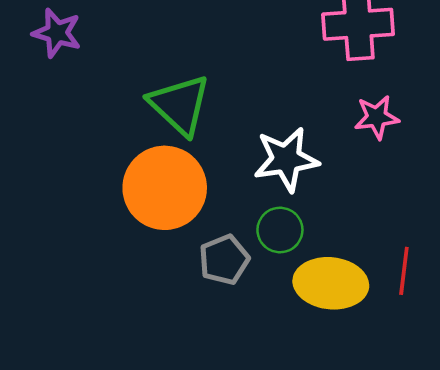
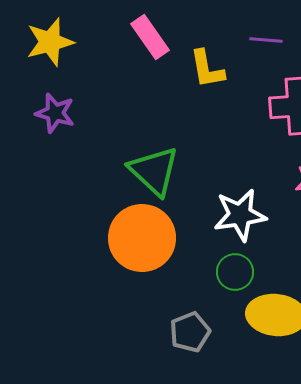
gray pentagon: (224, 260) -> (190, 332), moved

